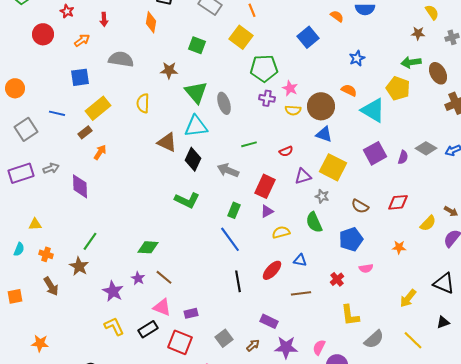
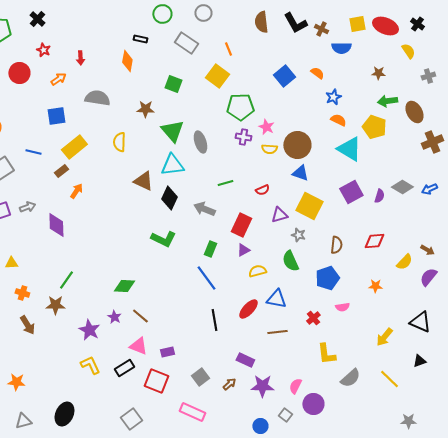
orange semicircle: (337, 16) -> (317, 73), moved
brown star: (418, 33) -> (378, 73), moved
orange semicircle: (349, 90) -> (338, 120), moved
brown semicircle: (360, 206) -> (336, 245), turned -114
blue triangle: (300, 260) -> (276, 299), size x1.5
brown star: (79, 266) -> (55, 305), turned -30

